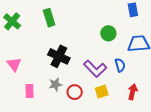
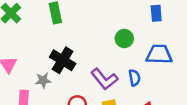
gray star: (55, 84) -> (43, 80), moved

